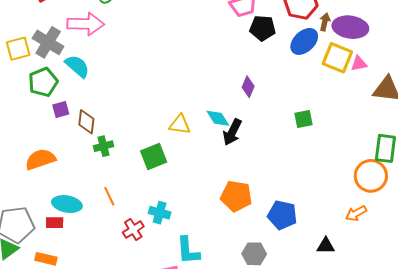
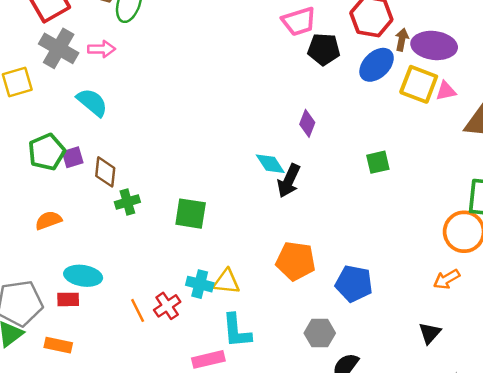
pink arrow: (86, 24) -> (101, 49), size x0.6
gray cross: (48, 42) -> (59, 48), moved
green pentagon: (43, 82) -> (47, 152), moved
yellow triangle: (180, 125) -> (227, 282), moved
green square: (154, 156) -> (191, 214), turned 32
orange semicircle: (40, 159) -> (48, 220), size x0.7
orange line: (109, 196) -> (138, 310), moved
black triangle: (326, 246) -> (430, 333), moved, turned -48

